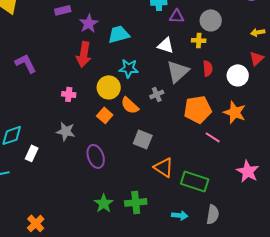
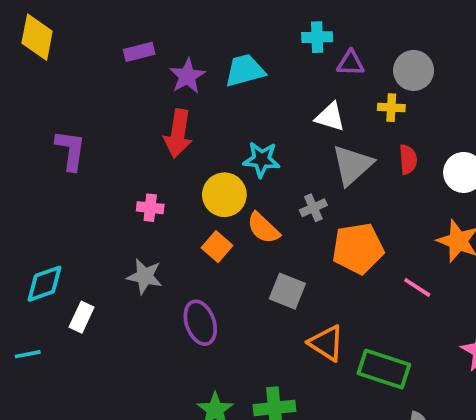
cyan trapezoid: (119, 34) -> (245, 70), moved
purple L-shape: (26, 63) -> (70, 150), turned 35
orange pentagon: (198, 109) -> (358, 248), moved

